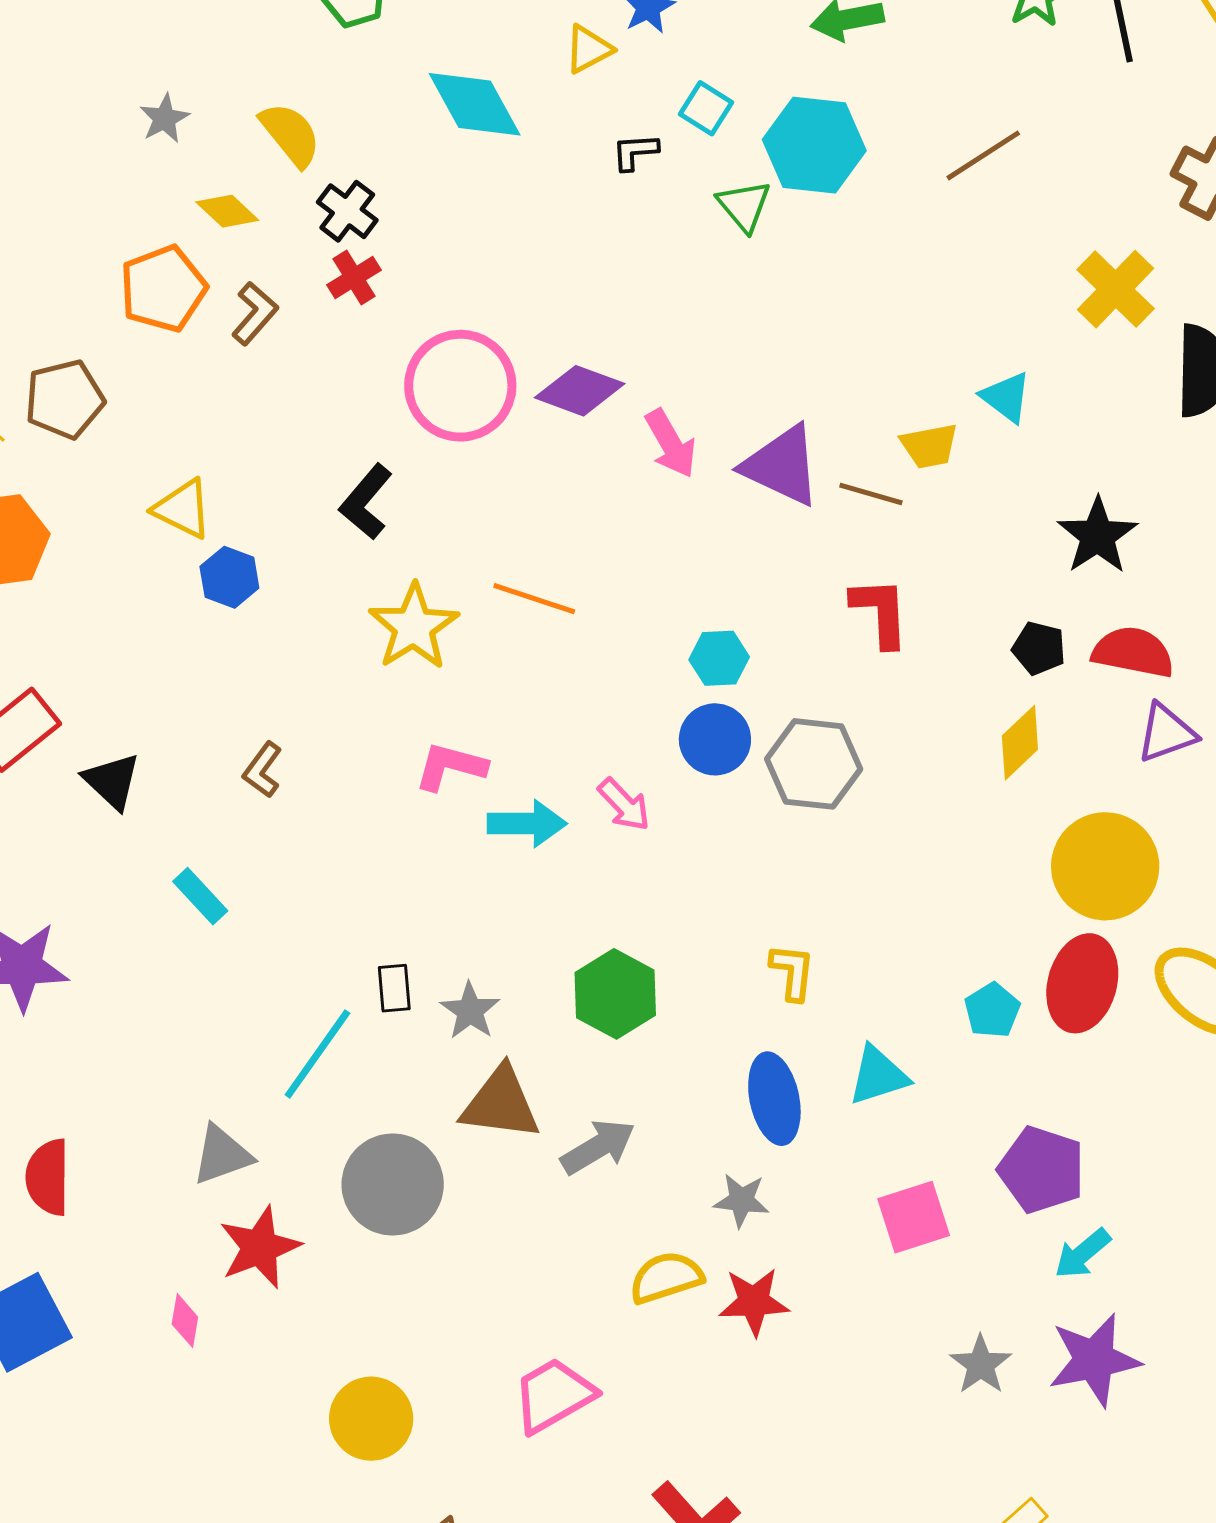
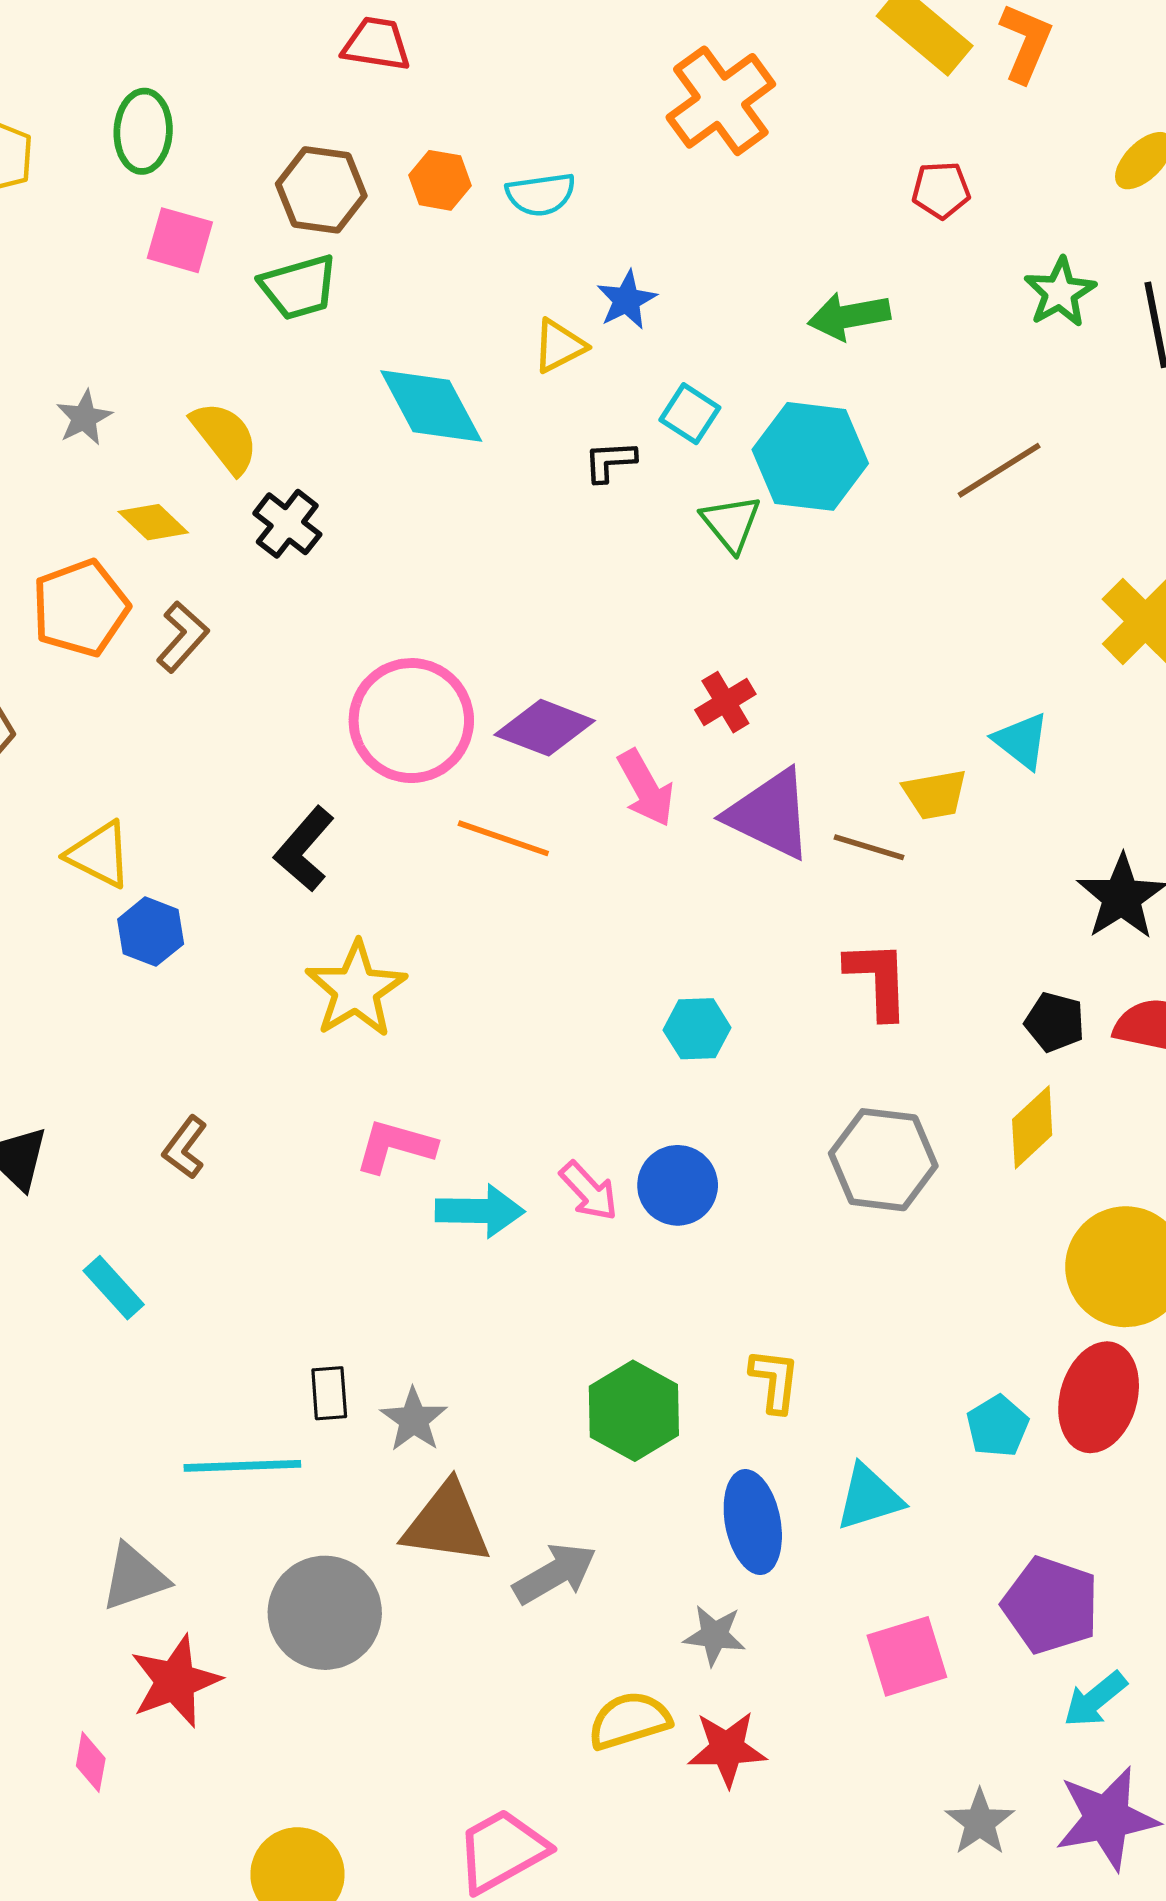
red cross: (354, 278) -> (725, 702), moved
orange line: (534, 599) -> (503, 838), moved
blue circle: (715, 739) -> (678, 1185), moved
gray hexagon: (814, 764) -> (883, 1160), moved
green hexagon: (615, 994) -> (634, 1411), moved
cyan line: (317, 1054) -> (242, 1466), turned 52

